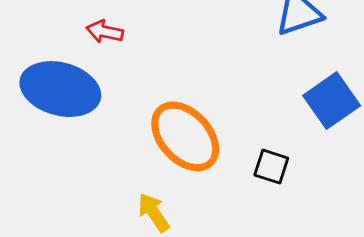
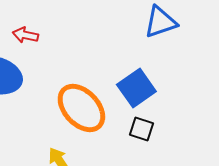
blue square: (332, 101) -> (136, 88), moved

